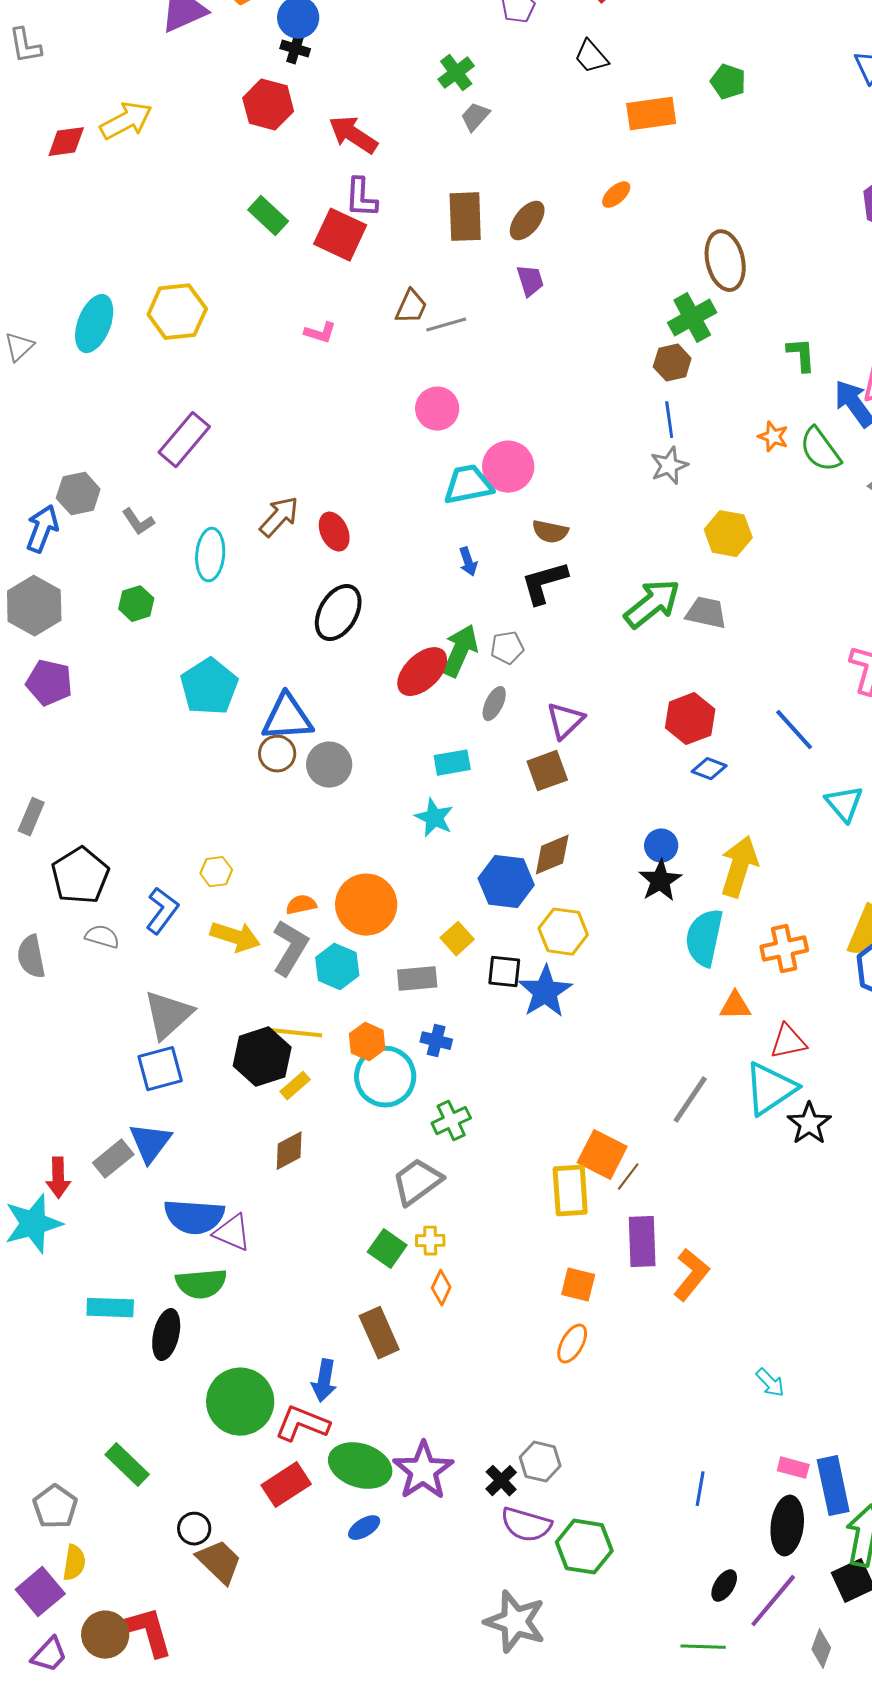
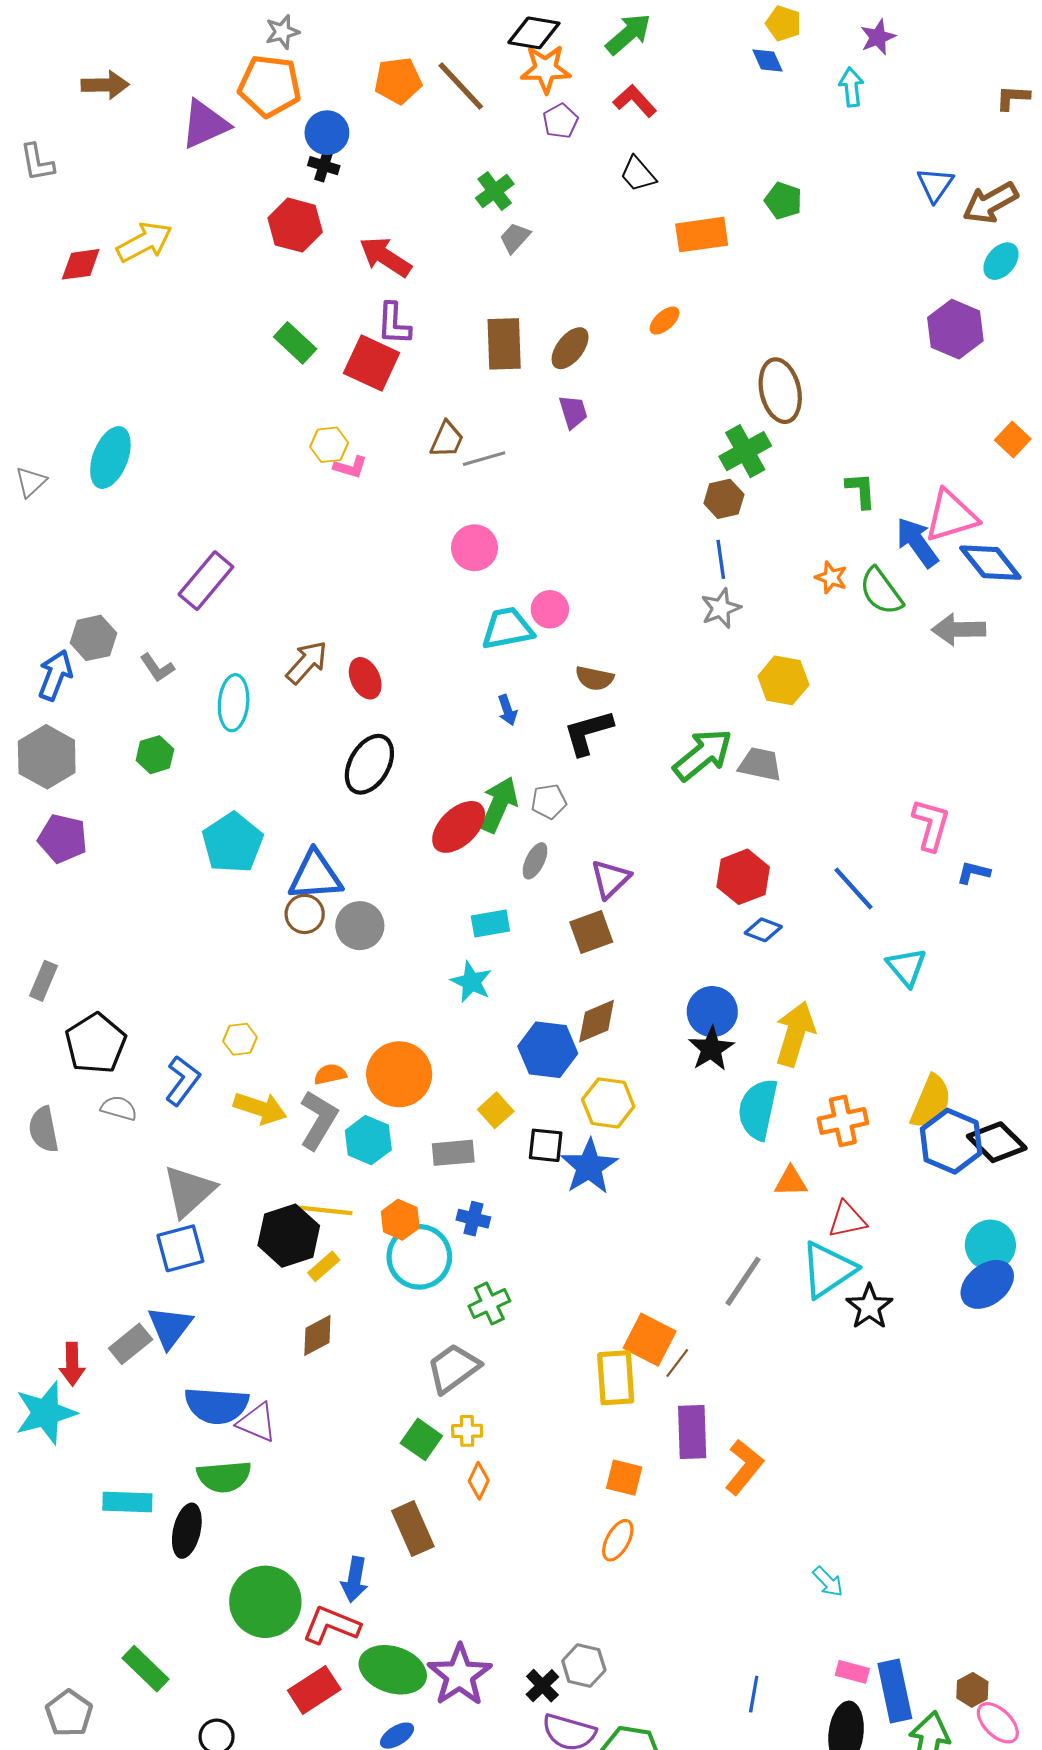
yellow hexagon: (177, 312) -> (329, 445), moved, size x0.6
pink circle: (508, 467) -> (550, 609), size x0.7
blue circle: (661, 846) -> (712, 1012), size x1.4

